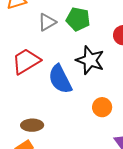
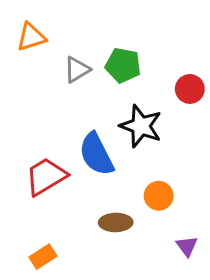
red trapezoid: (26, 61) -> (46, 176), moved
brown ellipse: (32, 125) -> (116, 222), moved

